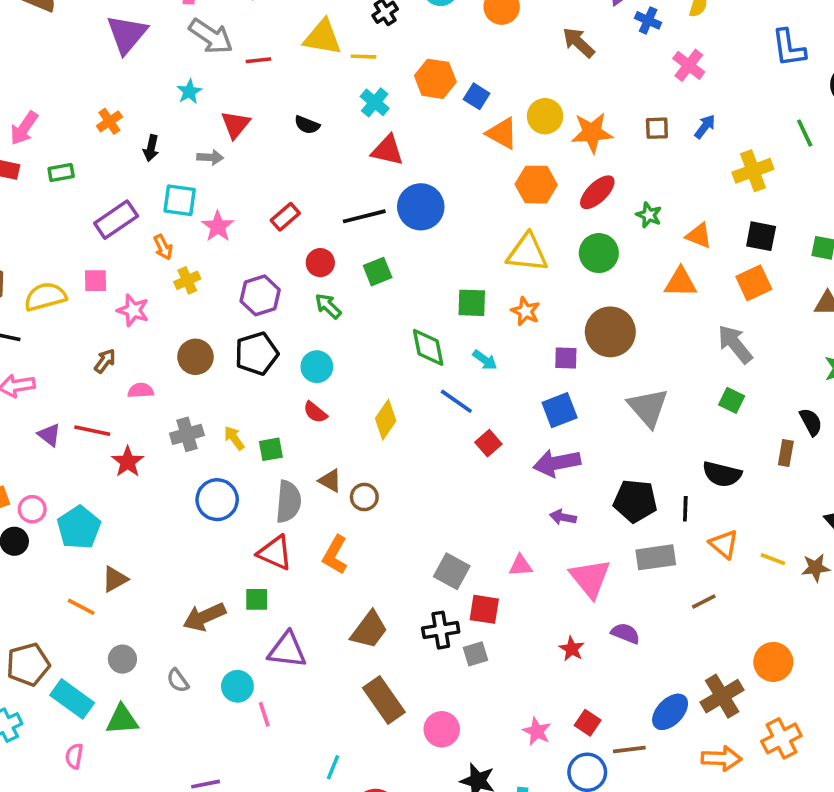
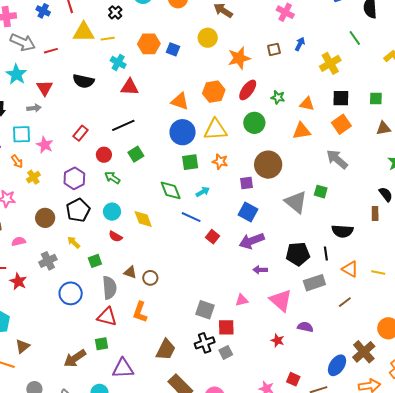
cyan star: (189, 92) -> (16, 74), size x1.5
yellow circle: (545, 116) -> (208, 38), moved
black semicircle: (307, 125) -> (84, 81), size x1.5
orange triangle: (502, 133) -> (180, 101), moved
blue circle: (421, 207) -> (183, 132), moved
cyan arrow: (485, 360) -> (203, 192), turned -56
green square: (732, 400) -> (321, 192), moved
blue square: (560, 410) -> (248, 212), turned -30
yellow diamond: (386, 420) -> (143, 219), moved, turned -45
yellow arrow: (234, 438) -> (74, 242), moved

